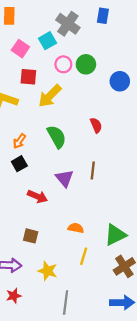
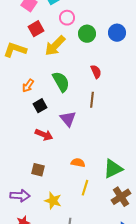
green circle: (86, 64) -> (87, 34), moved
red square: (28, 77) -> (36, 29), turned -35
black square: (19, 164) -> (40, 106), moved
brown line: (93, 170) -> (92, 100), moved

